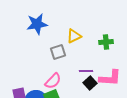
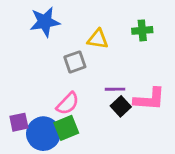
yellow triangle: (74, 36) -> (98, 39), turned 35
green cross: (106, 42) -> (142, 30), moved

